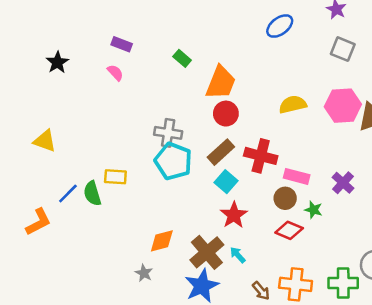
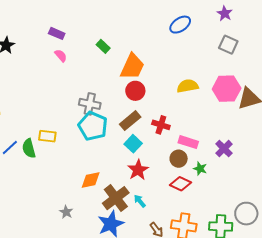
pink semicircle: (115, 73) -> (61, 56), moved
red cross: (261, 156) -> (161, 125), size x0.7
orange diamond: (162, 241) -> (91, 180), moved

